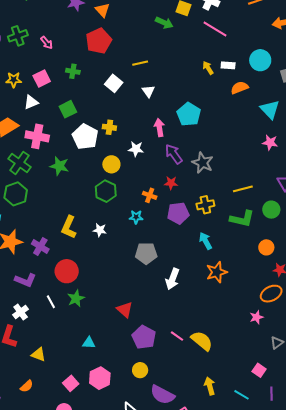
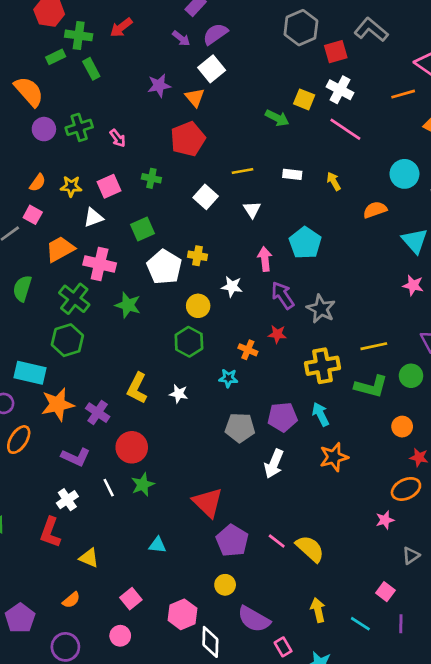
white rectangle: (228, 65) -> (292, 174), moved
yellow cross: (205, 205) -> (322, 366), size x1.4
purple pentagon: (178, 213) -> (282, 417), moved
red triangle: (125, 310) -> (208, 502), size x1.4
pink hexagon: (100, 378) -> (183, 614), moved

